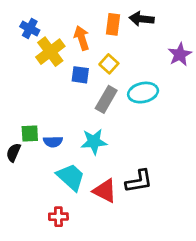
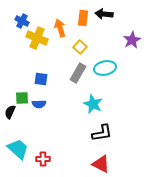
yellow cross: (50, 52) -> (37, 38), turned -30
blue square: (80, 75) -> (41, 79), moved
cyan star: (94, 142) -> (93, 104), moved, turned 30
cyan trapezoid: (71, 177) -> (18, 149), moved
red triangle: (105, 191) -> (101, 164), moved

